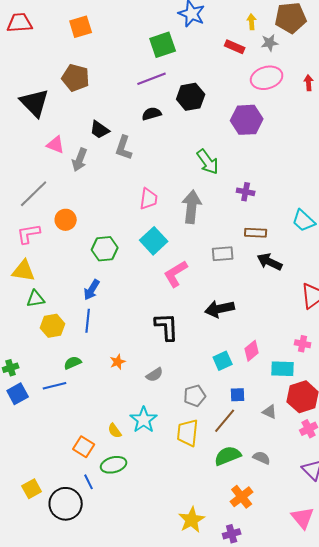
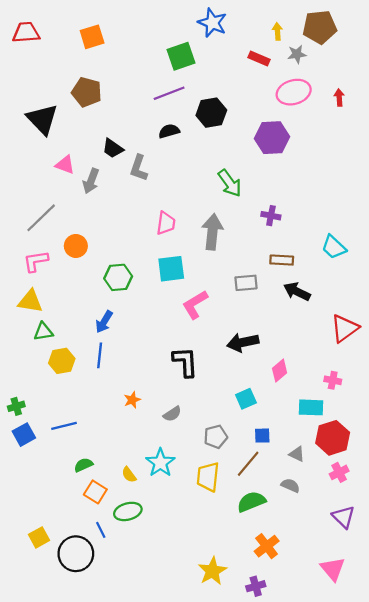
cyan square: (154, 241) -> (171, 269), turned 36
pink diamond: (252, 351) -> (280, 371), moved
green semicircle: (73, 363) -> (83, 465), moved
gray semicircle: (262, 458) -> (290, 485), moved

